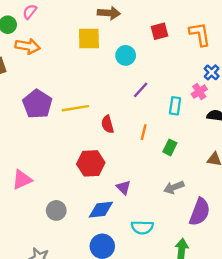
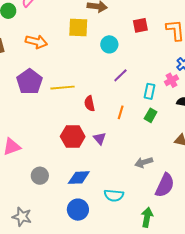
orange arrow: (28, 46) -> (36, 42), moved
green rectangle: (170, 147) -> (151, 115), moved
purple triangle: (123, 187) -> (100, 138), moved

